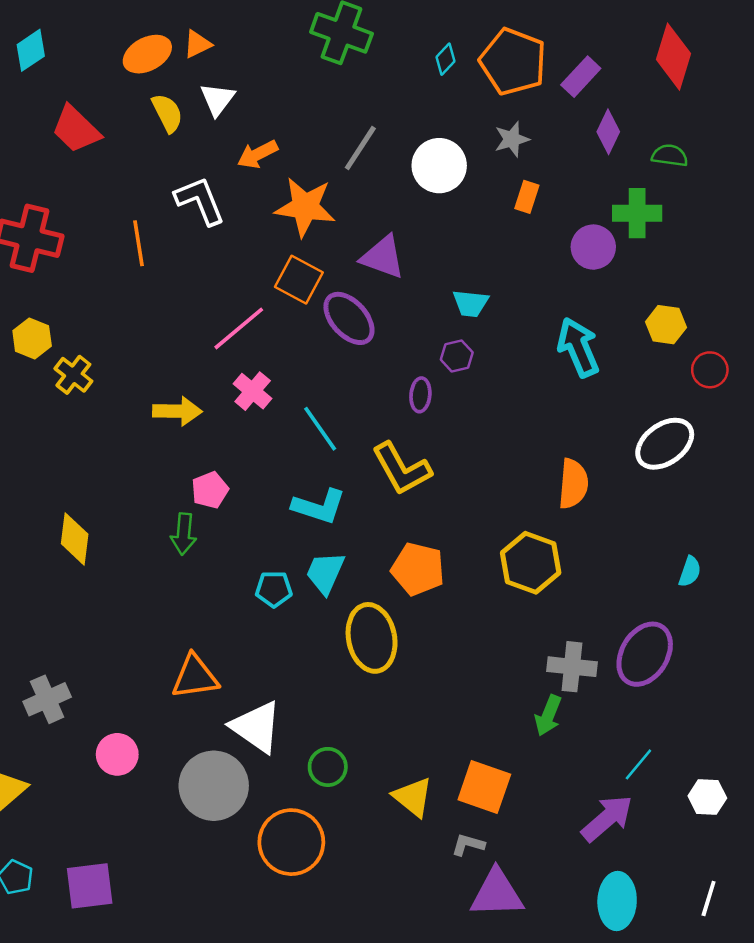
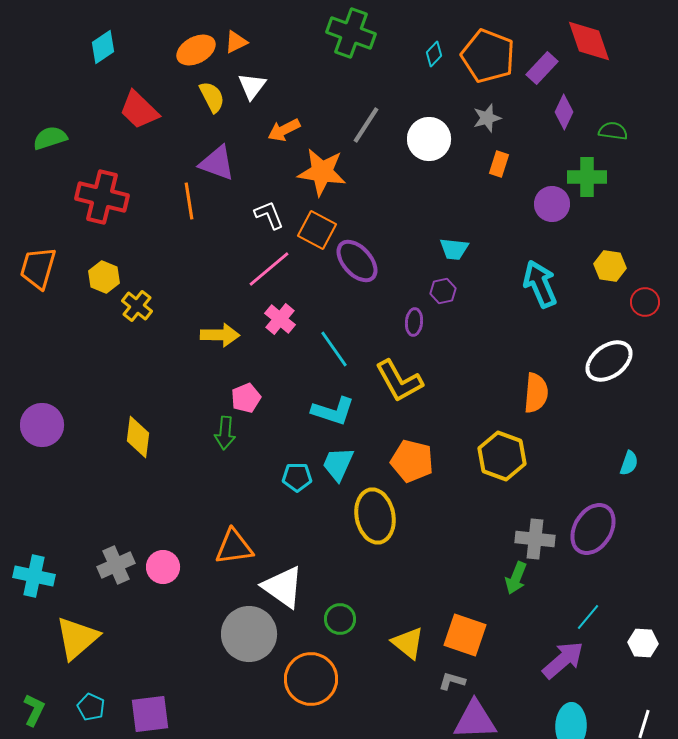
red diamond: (673, 57) -> (589, 41), moved, turned -36
white L-shape: (200, 201) -> (269, 215), moved, size x0.7
purple triangle: (383, 257) -> (217, 163), moved
pink circle: (117, 754) -> (163, 567), moved

